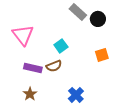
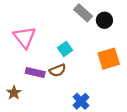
orange square: (102, 55) -> (109, 59), size x1.5
brown star: (30, 94) -> (14, 93), moved

